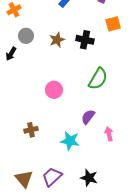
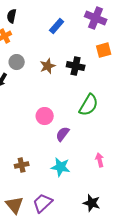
purple semicircle: (88, 117) -> (63, 134), moved
brown cross: (31, 130) -> (22, 165), moved
black star: (89, 178) -> (92, 203), moved

